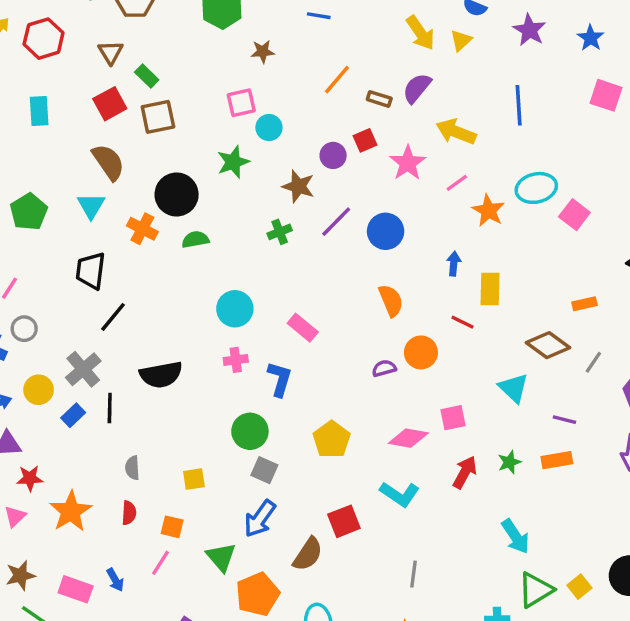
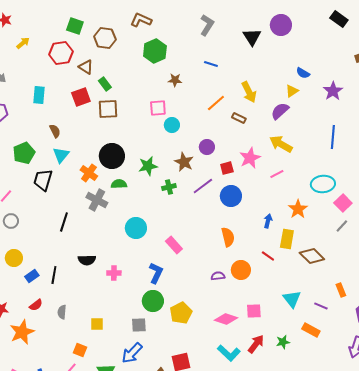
yellow arrow: (420, 33) -> (249, 92), moved
red hexagon: (44, 39) -> (61, 53), moved
brown triangle: (111, 52) -> (86, 67), turned -35
purple semicircle: (417, 88) -> (280, 111), moved
blue line: (519, 105) -> (333, 137), moved
red square: (365, 140) -> (227, 168), moved
brown semicircle: (108, 162) -> (55, 131), moved, size x0.6
green star: (233, 162) -> (148, 166), moved
orange star: (488, 211) -> (298, 209), moved
black trapezoid: (91, 271) -> (43, 180), moved
orange rectangle: (585, 304) -> (341, 290), moved, turned 72
black line: (113, 317) -> (64, 222), turned -30
brown diamond: (548, 345) -> (312, 256), moved
pink cross: (236, 360) -> (114, 273), moved
gray line: (593, 362) -> (342, 226), moved
gray cross: (83, 369) -> (97, 200), moved, turned -30
black semicircle: (161, 375) -> (87, 260), size x0.7
purple line: (564, 420) -> (321, 306), moved
green circle: (250, 431) -> (153, 301), moved
orange rectangle: (557, 460) -> (311, 330), moved, turned 30
gray square: (264, 470) -> (139, 325), turned -35
cyan L-shape: (400, 494) -> (229, 353), moved
red semicircle: (129, 513) -> (36, 305), moved, turned 40

